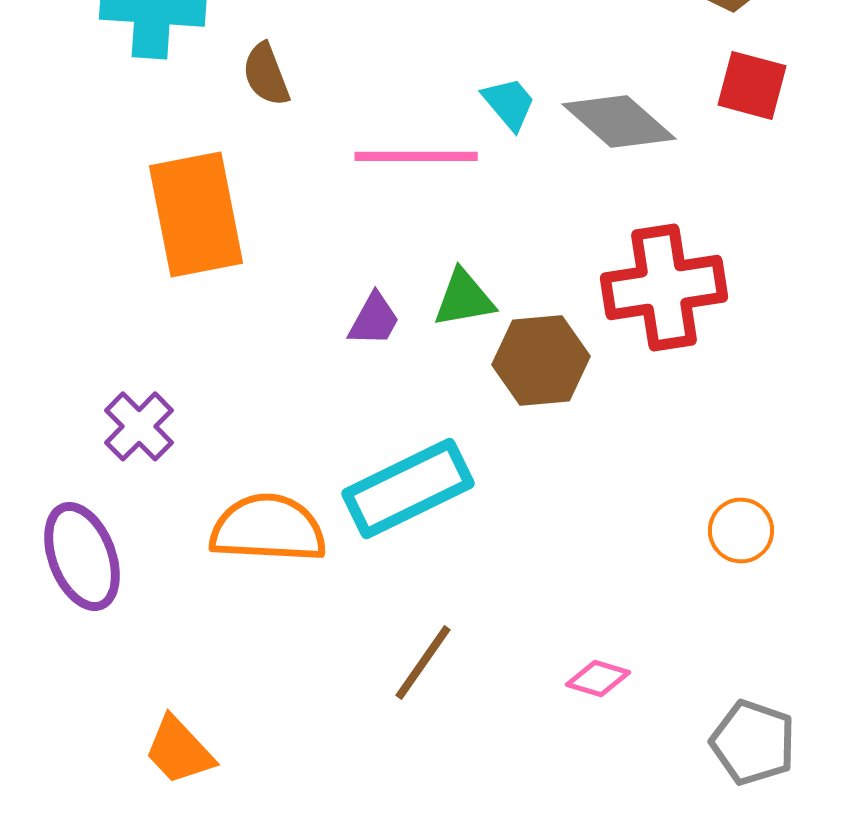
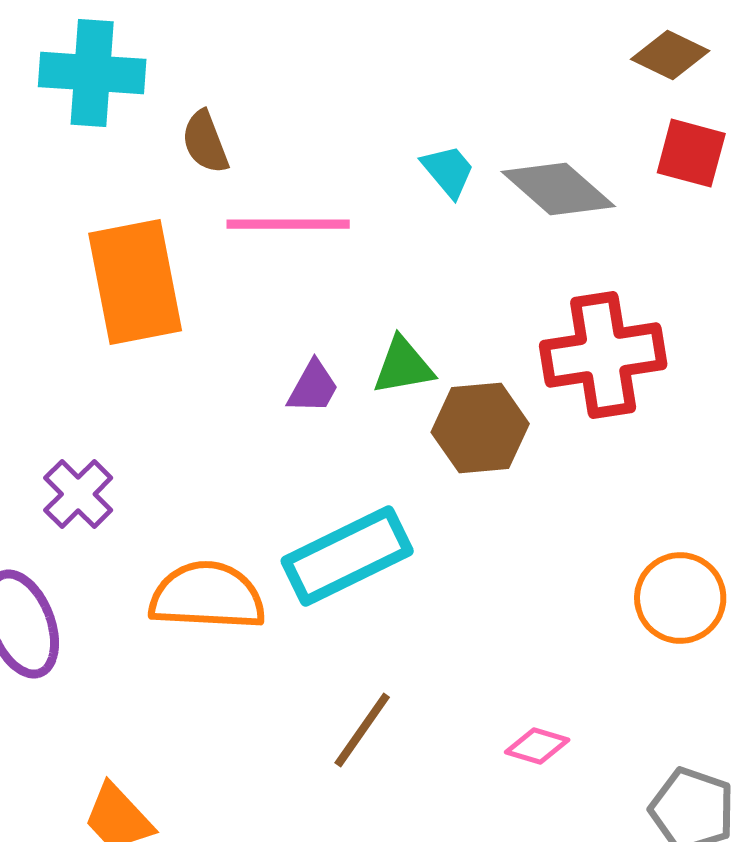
pink line: (416, 156) -> (288, 224), moved
orange circle: (741, 530) -> (680, 598), size x1.4

